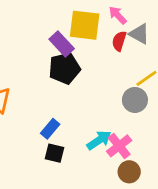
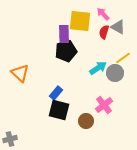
purple rectangle: (62, 44) -> (64, 34), turned 42
cyan arrow: (99, 140) -> (98, 68), moved
black square: (54, 153) -> (59, 110), size x1.5
brown circle: (129, 172) -> (86, 121), moved

